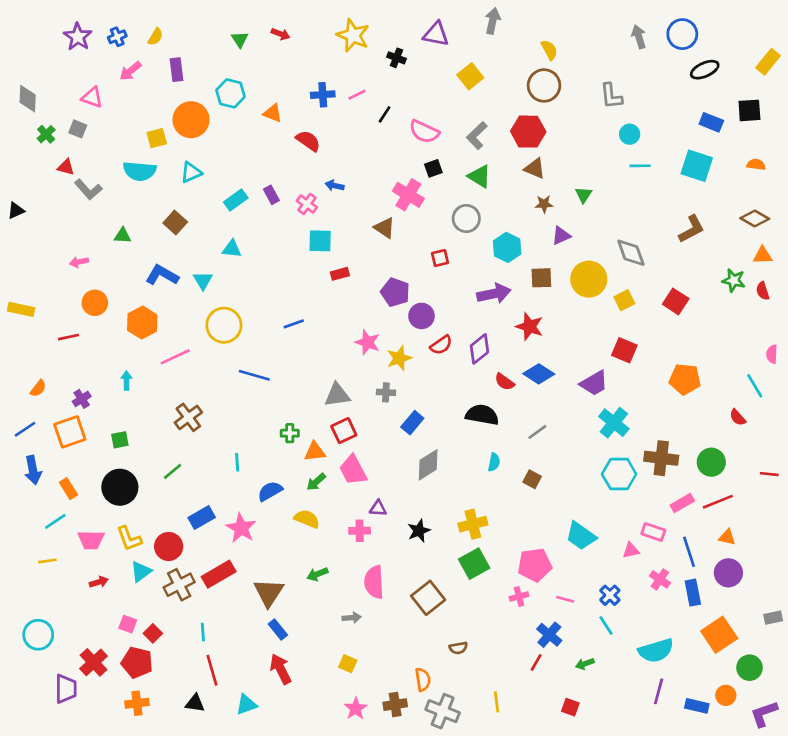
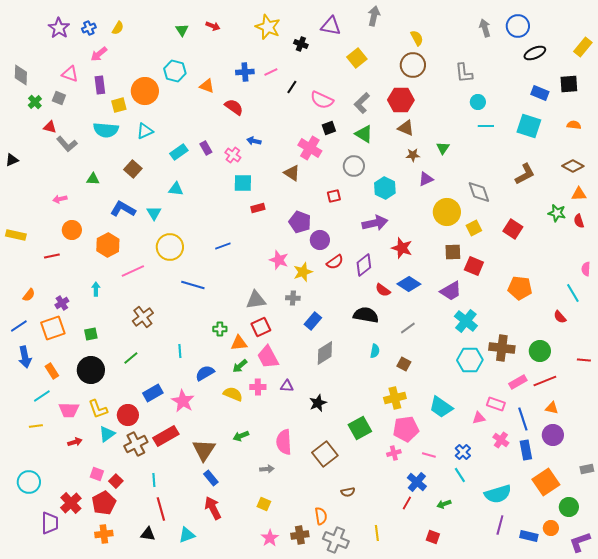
purple rectangle: (177, 70) -> (100, 85), moved
brown square: (541, 278) -> (453, 252), moved
yellow cross: (473, 524) -> (395, 398), moved
pink cross: (360, 531) -> (258, 387), moved
red pentagon: (137, 662) -> (104, 503), turned 30

